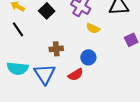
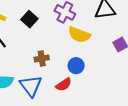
yellow semicircle: (93, 28) -> (79, 35), size x1.5

